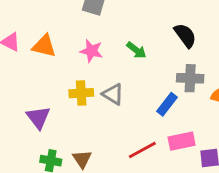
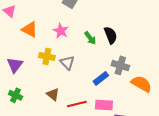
black semicircle: (185, 35) -> (111, 35), moved
orange triangle: (44, 46) -> (30, 29), moved
brown triangle: (82, 159) -> (53, 94), moved, turned -32

